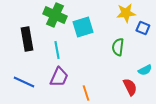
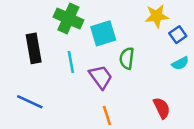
blue square: (143, 28) -> (178, 35), turned 32
green semicircle: (118, 47) -> (127, 58), moved
cyan semicircle: (145, 70) -> (180, 63), moved
purple trapezoid: (59, 77) -> (101, 77), moved, turned -60

